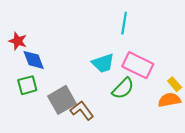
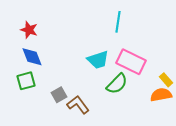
red star: (18, 41) -> (29, 30), moved
gray square: (62, 100) -> (59, 95), size x0.6

